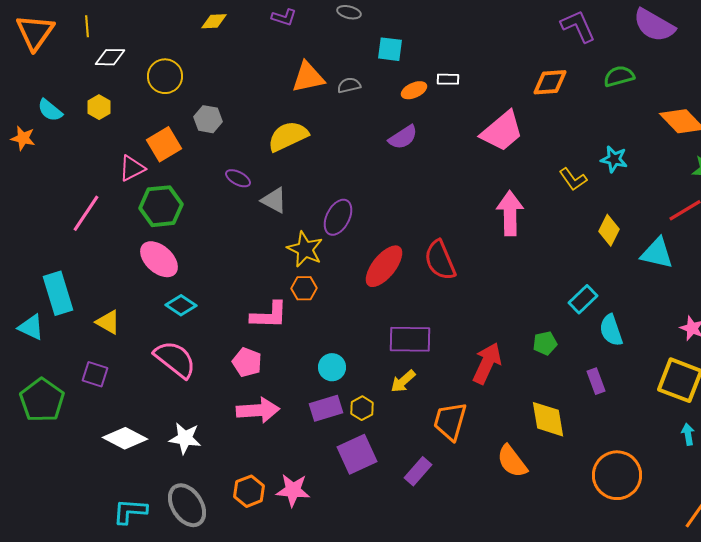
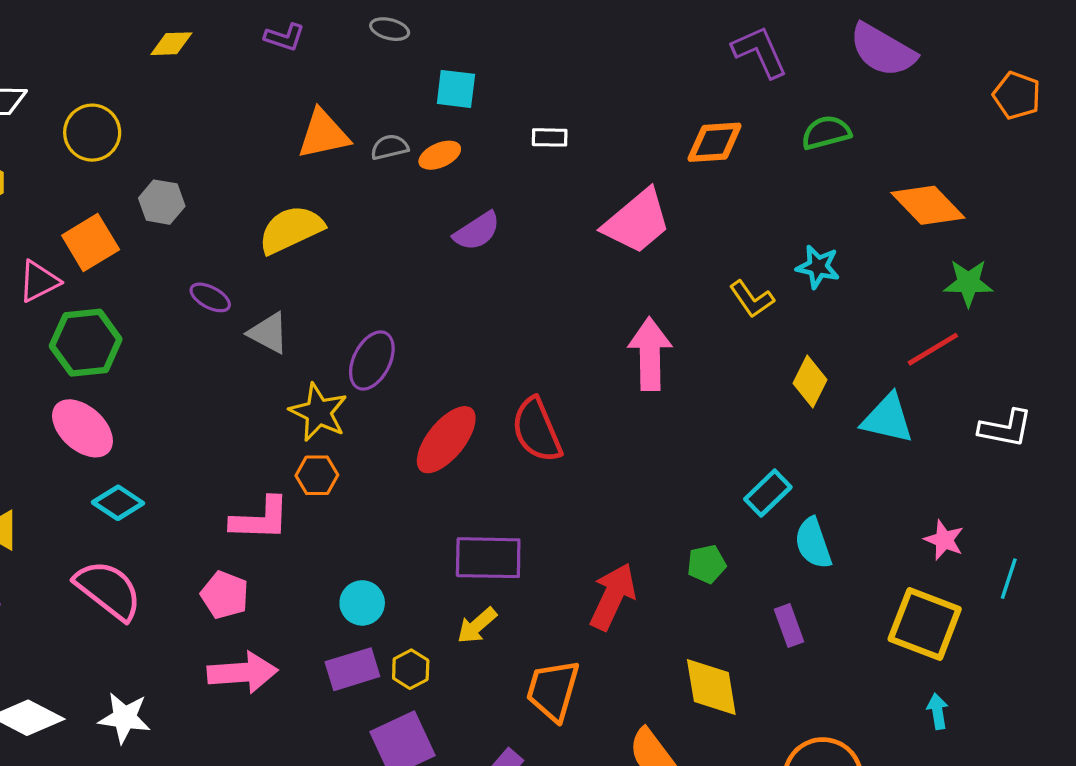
orange ellipse: (414, 90) -> (440, 155), moved

